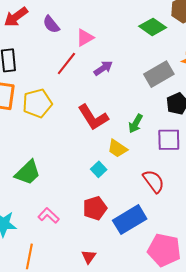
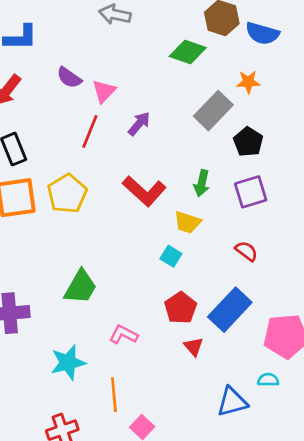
purple semicircle: (51, 24) -> (69, 78), moved
red semicircle: (154, 181) -> (246, 251), size x0.7
red triangle: (89, 257) -> (193, 347), moved

